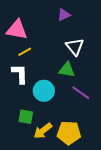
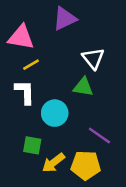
purple triangle: (64, 15) -> (65, 19), moved, size x1.5
purple line: (81, 93) -> (99, 135), moved

